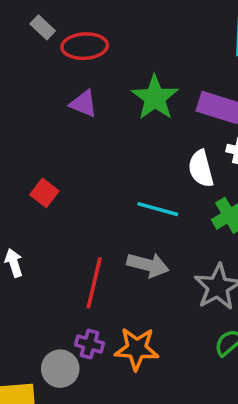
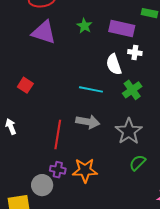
green star: (155, 98) -> (84, 26), size x0.6
purple triangle: (84, 104) -> (44, 32), size x1.5

